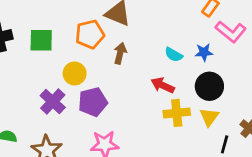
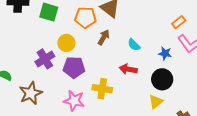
cyan semicircle: (174, 55) -> (134, 45), moved
red arrow: (163, 85) -> (128, 69), turned -30
yellow cross: (177, 113) -> (102, 89), moved

